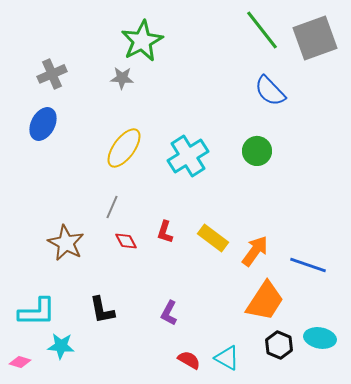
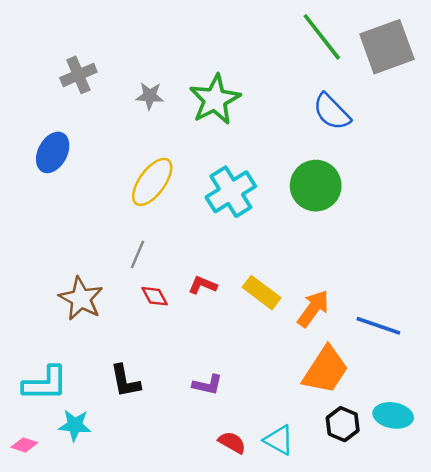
green star: (142, 41) -> (215, 100), moved
gray cross: (52, 74) -> (78, 75), moved
green circle: (257, 151) -> (316, 186), size x1.4
red L-shape: (165, 232) -> (203, 285), turned 95
purple L-shape: (169, 313) -> (208, 385), turned -105

